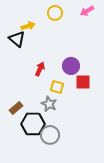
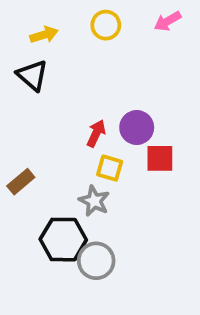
yellow arrow: (28, 26) -> (44, 35), moved
red arrow: (40, 69) -> (96, 133), moved
brown rectangle: (16, 108) -> (21, 182), moved

